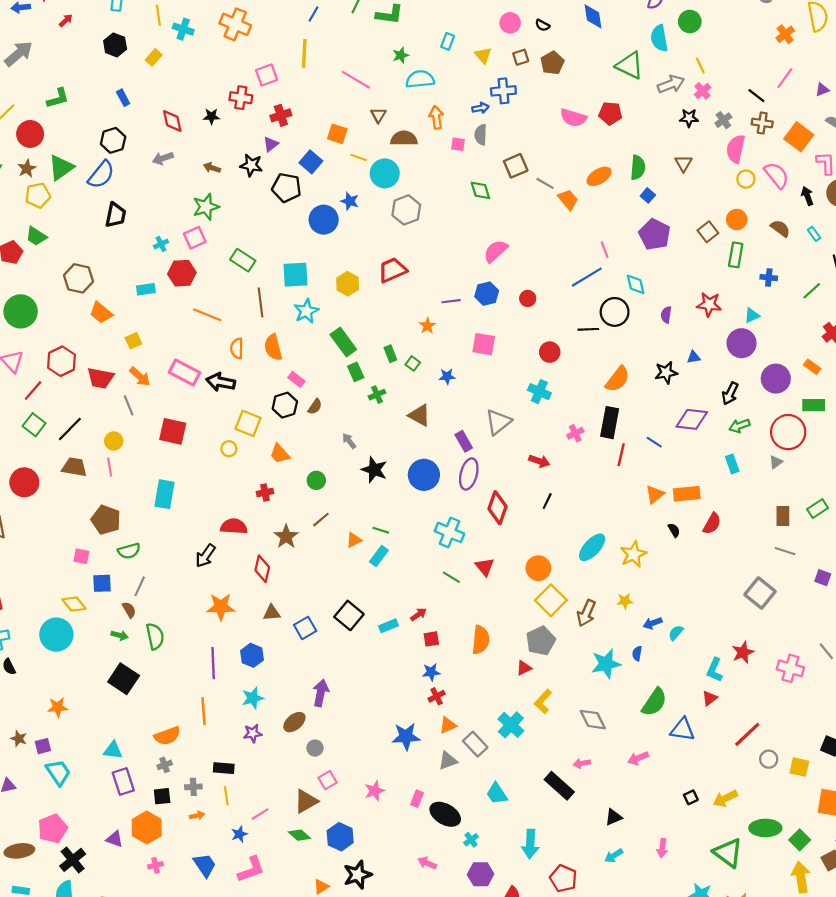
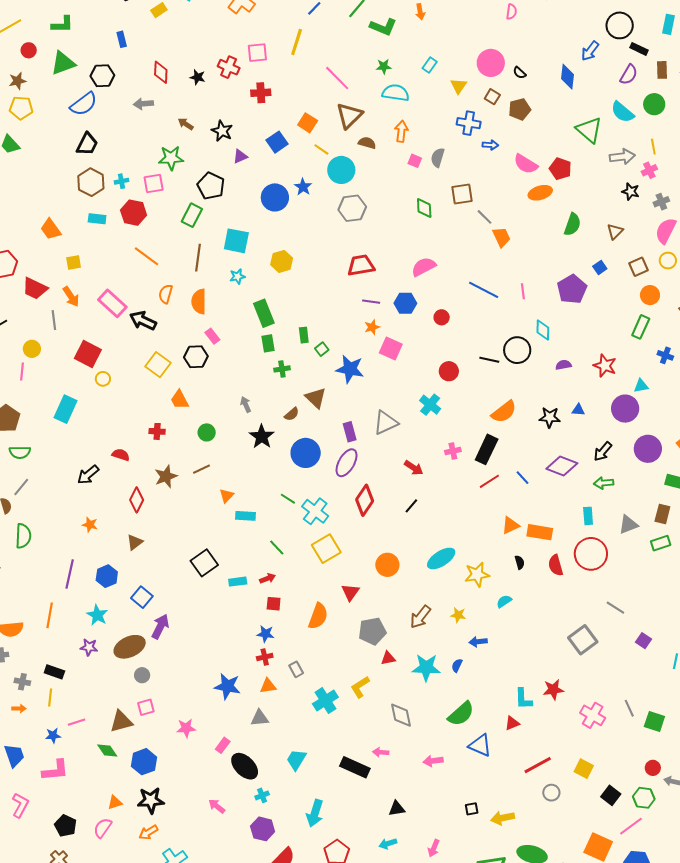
pink circle: (510, 23) -> (491, 63), size x1.4
cyan semicircle: (659, 38) -> (622, 112), turned -55
brown square: (521, 57) -> (492, 97), turned 35
blue arrow: (480, 108) -> (490, 145), moved
brown triangle: (378, 115) -> (349, 116), size x1.8
red circle: (30, 134) -> (29, 50), size x0.6
brown semicircle: (404, 138) -> (367, 143), size x0.7
purple triangle: (271, 144) -> (240, 156), moved
green triangle: (61, 168) -> (63, 63), moved
orange ellipse: (599, 176) -> (540, 193), moved
black pentagon: (286, 188) -> (211, 186), moved
blue square: (648, 195) -> (600, 267), moved
brown square: (708, 232) -> (638, 267), moved
green rectangle: (243, 260) -> (192, 215), turned 70
red trapezoid: (392, 270) -> (361, 265), moved
blue line: (587, 277) -> (484, 290), moved, turned 44
brown hexagon: (79, 278) -> (91, 182), moved
cyan star: (306, 311) -> (237, 276), size x0.7
purple semicircle: (666, 315) -> (563, 365), turned 56
orange star: (427, 326) -> (372, 327), moved
blue star: (447, 376) -> (350, 369), size x1.8
brown semicircle: (315, 407) -> (292, 414), moved
red circle: (788, 432) -> (591, 554), moved
yellow circle: (229, 449) -> (103, 379), moved
red line: (621, 455) -> (489, 481), turned 30
gray triangle: (776, 462) -> (628, 525), size x1.5
green rectangle: (818, 509) -> (661, 543), moved
brown rectangle: (783, 516) -> (662, 514), moved
red semicircle: (712, 524) -> (556, 565), turned 120
red semicircle: (234, 526) -> (121, 455), size x0.7
green line: (381, 530) -> (288, 499), moved
orange triangle: (354, 540) -> (227, 496), turned -35
cyan rectangle: (379, 556) -> (245, 516), turned 42
red triangle: (485, 567) -> (350, 592), moved
green line: (451, 577) -> (277, 547), moved
yellow square: (551, 600) -> (326, 549), moved
orange star: (221, 607) -> (90, 525), size x0.6
brown triangle: (272, 613) -> (135, 542), turned -48
blue square: (305, 628) -> (142, 597), moved, turned -35
cyan semicircle: (676, 633) -> (504, 601), moved
red triangle: (524, 668) -> (388, 658), moved
cyan L-shape: (715, 670) -> (523, 699), turned -40
cyan star: (253, 698) -> (97, 615), turned 30
brown ellipse: (294, 722) -> (130, 647), size x1.4
gray rectangle: (475, 744) -> (296, 669), moved, size x0.7
yellow square: (799, 767) -> (584, 769), moved
black rectangle: (559, 786) -> (355, 767), turned -32
cyan trapezoid: (497, 794) -> (296, 760), turned 50

